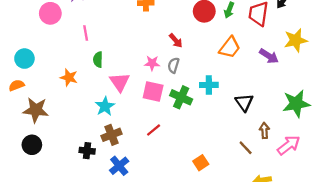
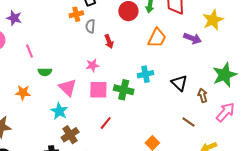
red arrow: (176, 40) -> (109, 41), turned 32
green semicircle: (98, 60) -> (45, 72), turned -80
gray semicircle: (173, 65) -> (90, 26), moved
brown arrow: (264, 130) -> (203, 95), moved

